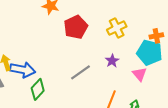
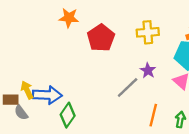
yellow cross: (117, 28) -> (148, 32), turned 30
gray line: (81, 72) -> (128, 87), moved

